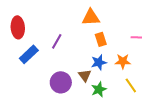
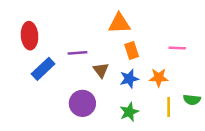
purple line: (57, 41) -> (78, 53), turned 56
brown triangle: (85, 75) -> (101, 70), moved
yellow line: (131, 85) -> (169, 107), turned 35

